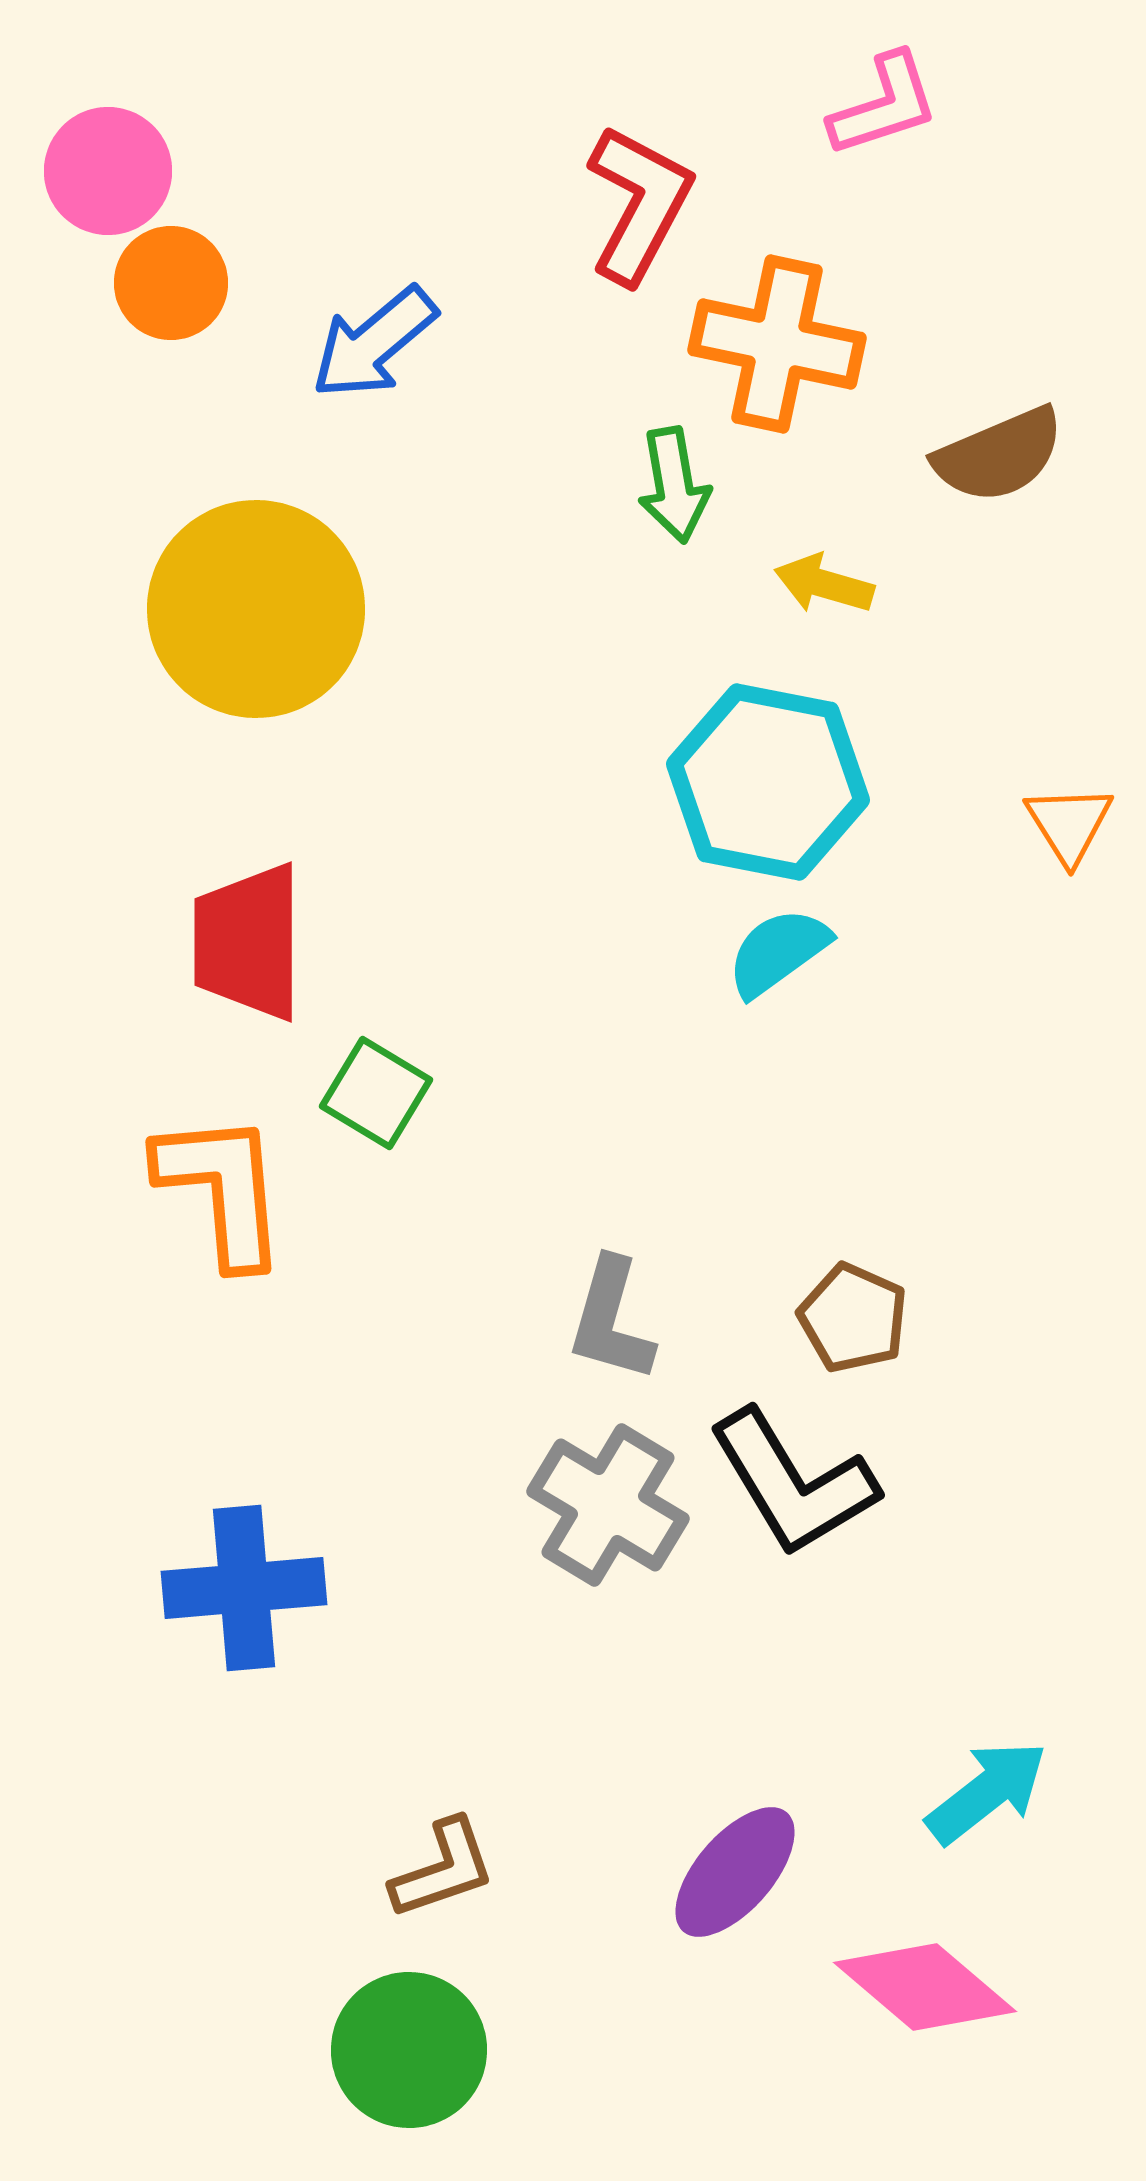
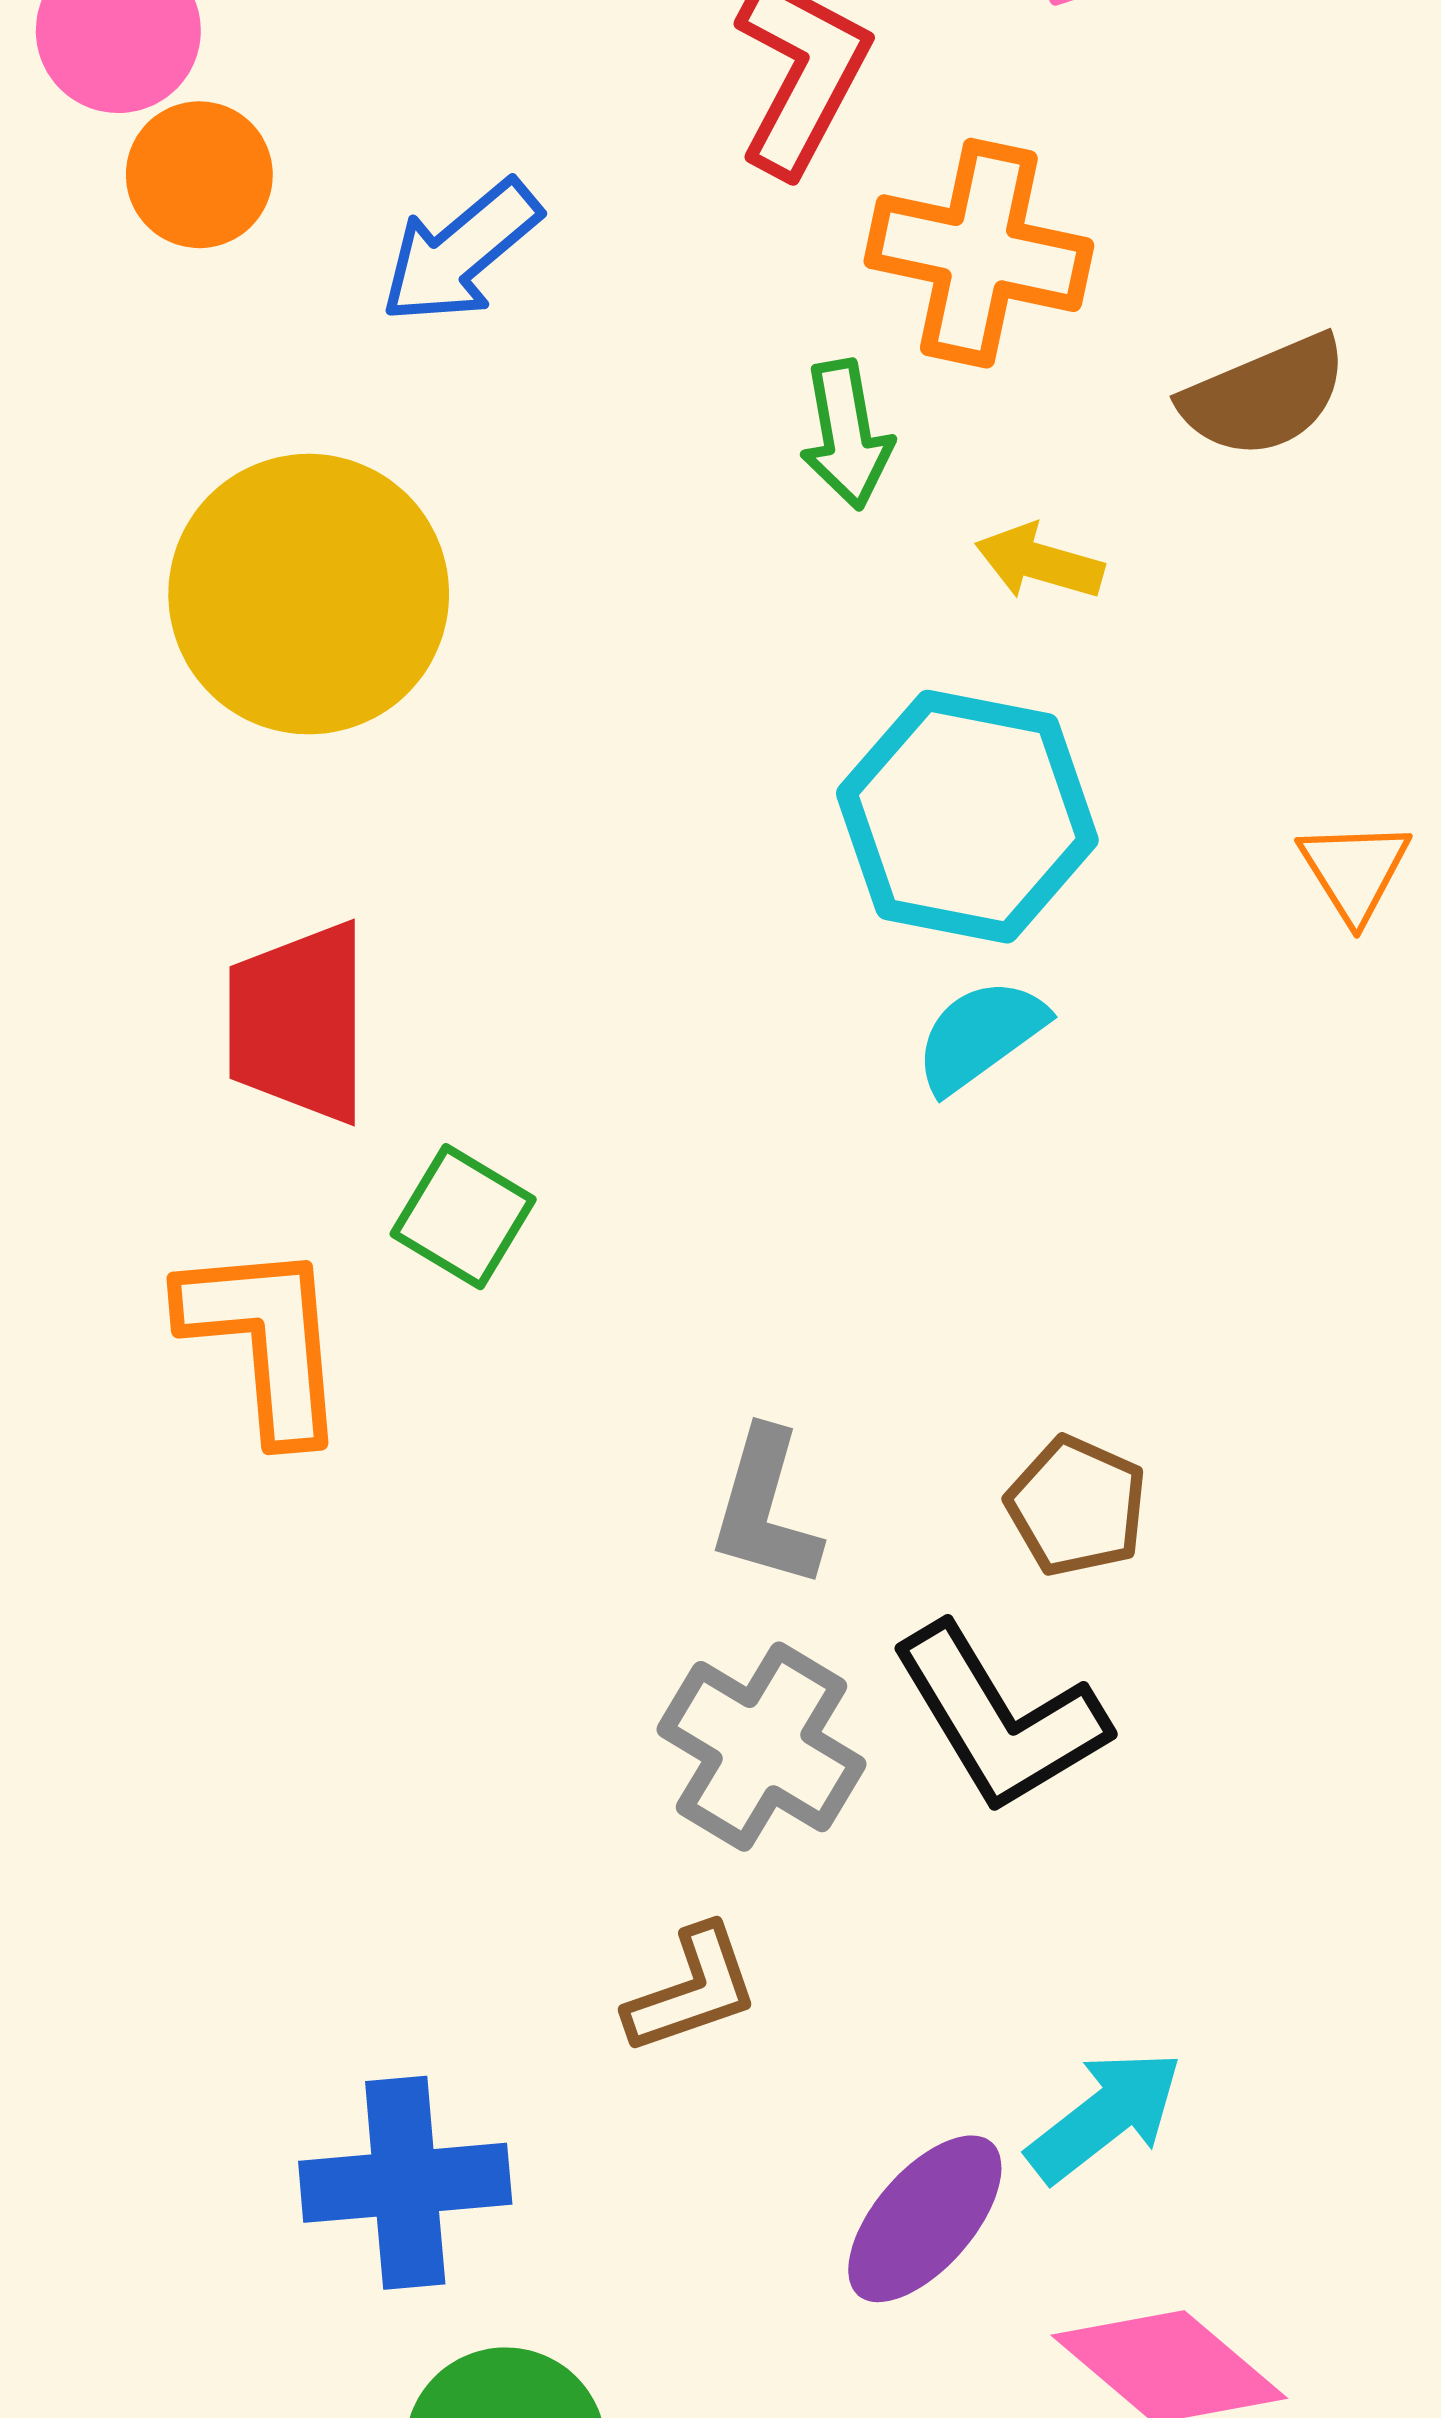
blue cross: (244, 1588) -> (405, 2183), moved
cyan arrow: (987, 1792) -> (1105, 2116), moved
brown L-shape: (443, 1869) -> (692, 1990), moved

